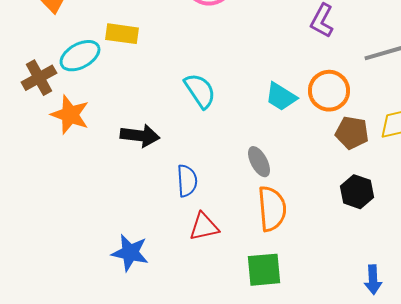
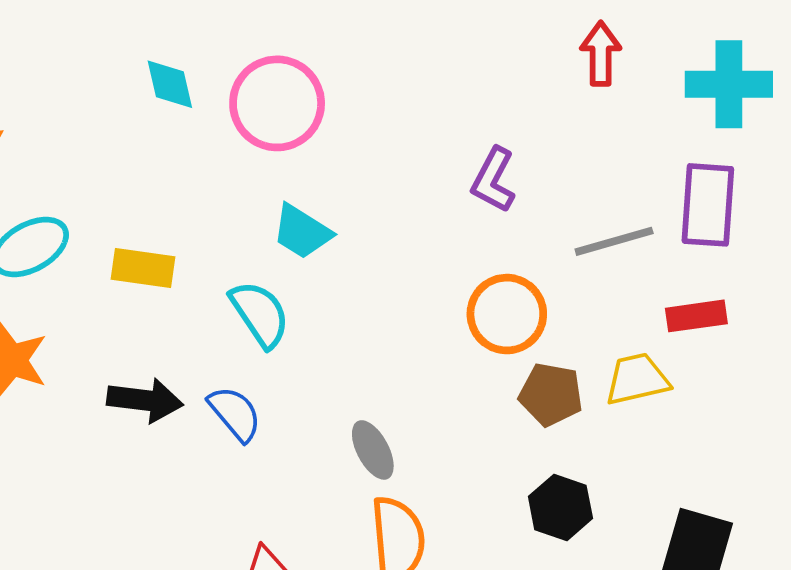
yellow rectangle: (122, 34) -> (143, 268), moved
cyan trapezoid: (281, 97) -> (302, 232), moved
blue semicircle: (187, 181) -> (235, 414), moved, turned -36

